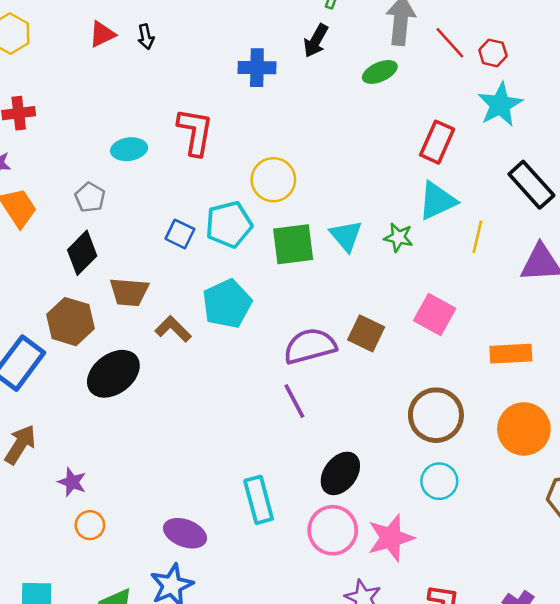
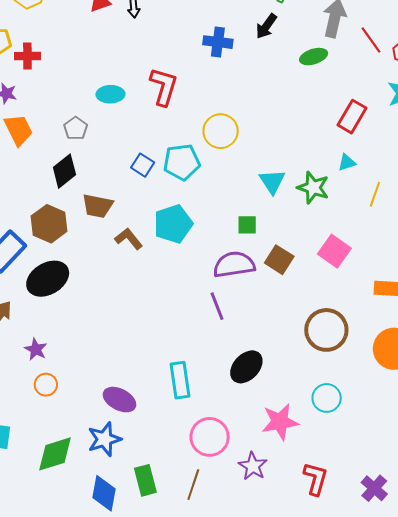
cyan triangle: (437, 201) -> (347, 162), size x0.6
green star: (398, 237) -> (313, 188), size x1.4
green square: (293, 244) -> (247, 225), moved, size x0.6
black ellipse: (113, 374) -> (48, 279), moved
cyan circle: (439, 481) -> (327, 398), moved
pink circle: (333, 530) -> (210, 437), moved

